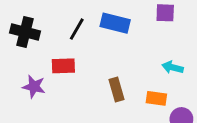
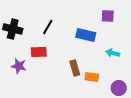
blue rectangle: (115, 23) -> (86, 35), moved
orange rectangle: (156, 98) -> (92, 77), moved

